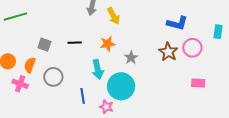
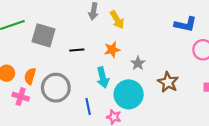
gray square: (44, 45) -> (44, 35), moved, size x1.6
brown star: (168, 52) -> (168, 82), moved
gray circle: (53, 77) -> (56, 88), size x1.4

